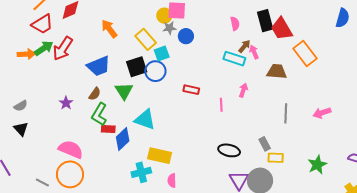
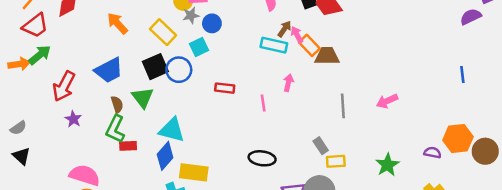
red arrow: (63, 49) -> (64, 86), moved
orange rectangle: (305, 53) -> (309, 45), moved, size x0.7
cyan square: (162, 54) -> (199, 47), moved
brown semicircle: (95, 94) -> (117, 104), moved, turned -48
blue diamond: (123, 139) -> (165, 156), moved
black ellipse: (229, 150) -> (262, 158), moved

